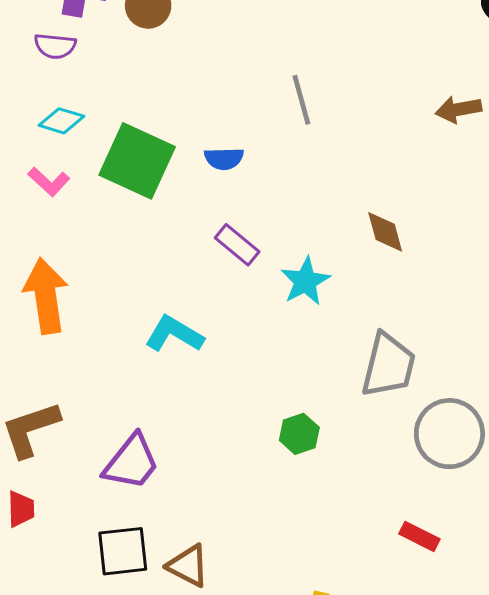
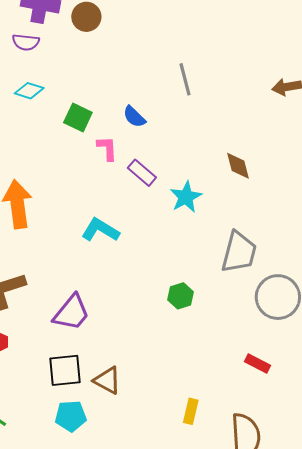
blue semicircle: (224, 159) -> (134, 117), turned 45
green square: (137, 161) -> (78, 117), size x0.6
pink L-shape: (49, 182) -> (107, 148), moved, turned -136

